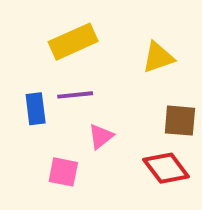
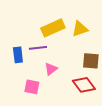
yellow rectangle: (73, 42) -> (53, 28), moved

